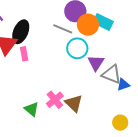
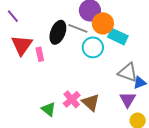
cyan rectangle: (103, 22) -> (118, 37), moved
black ellipse: (21, 32) -> (58, 32), moved
purple triangle: (96, 63) -> (128, 100), moved

